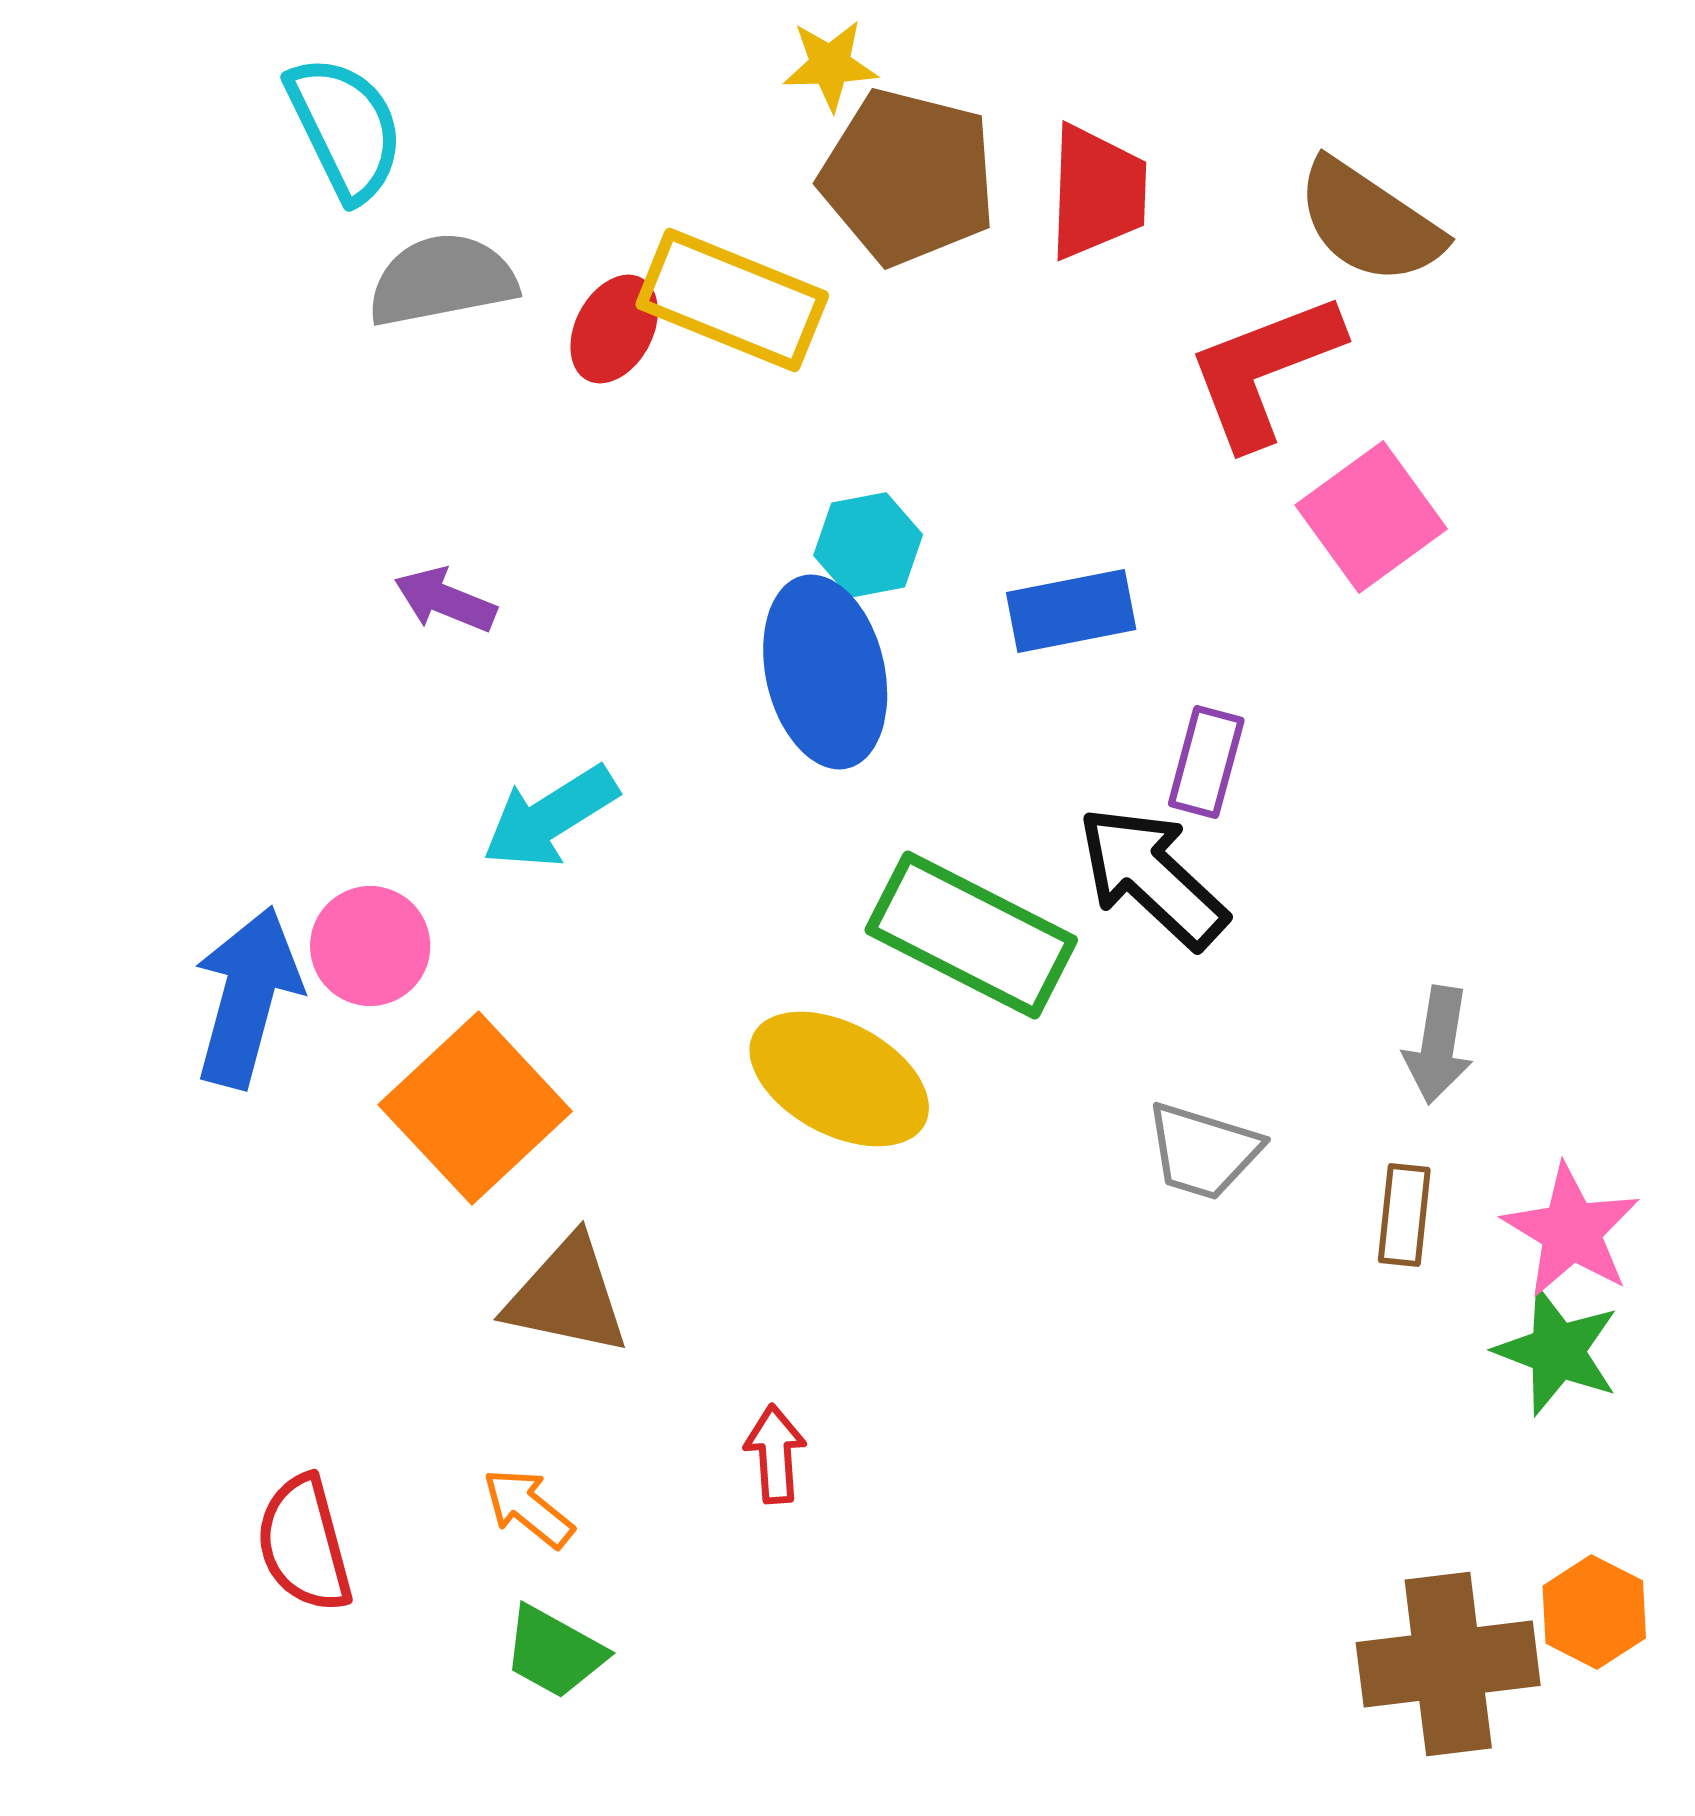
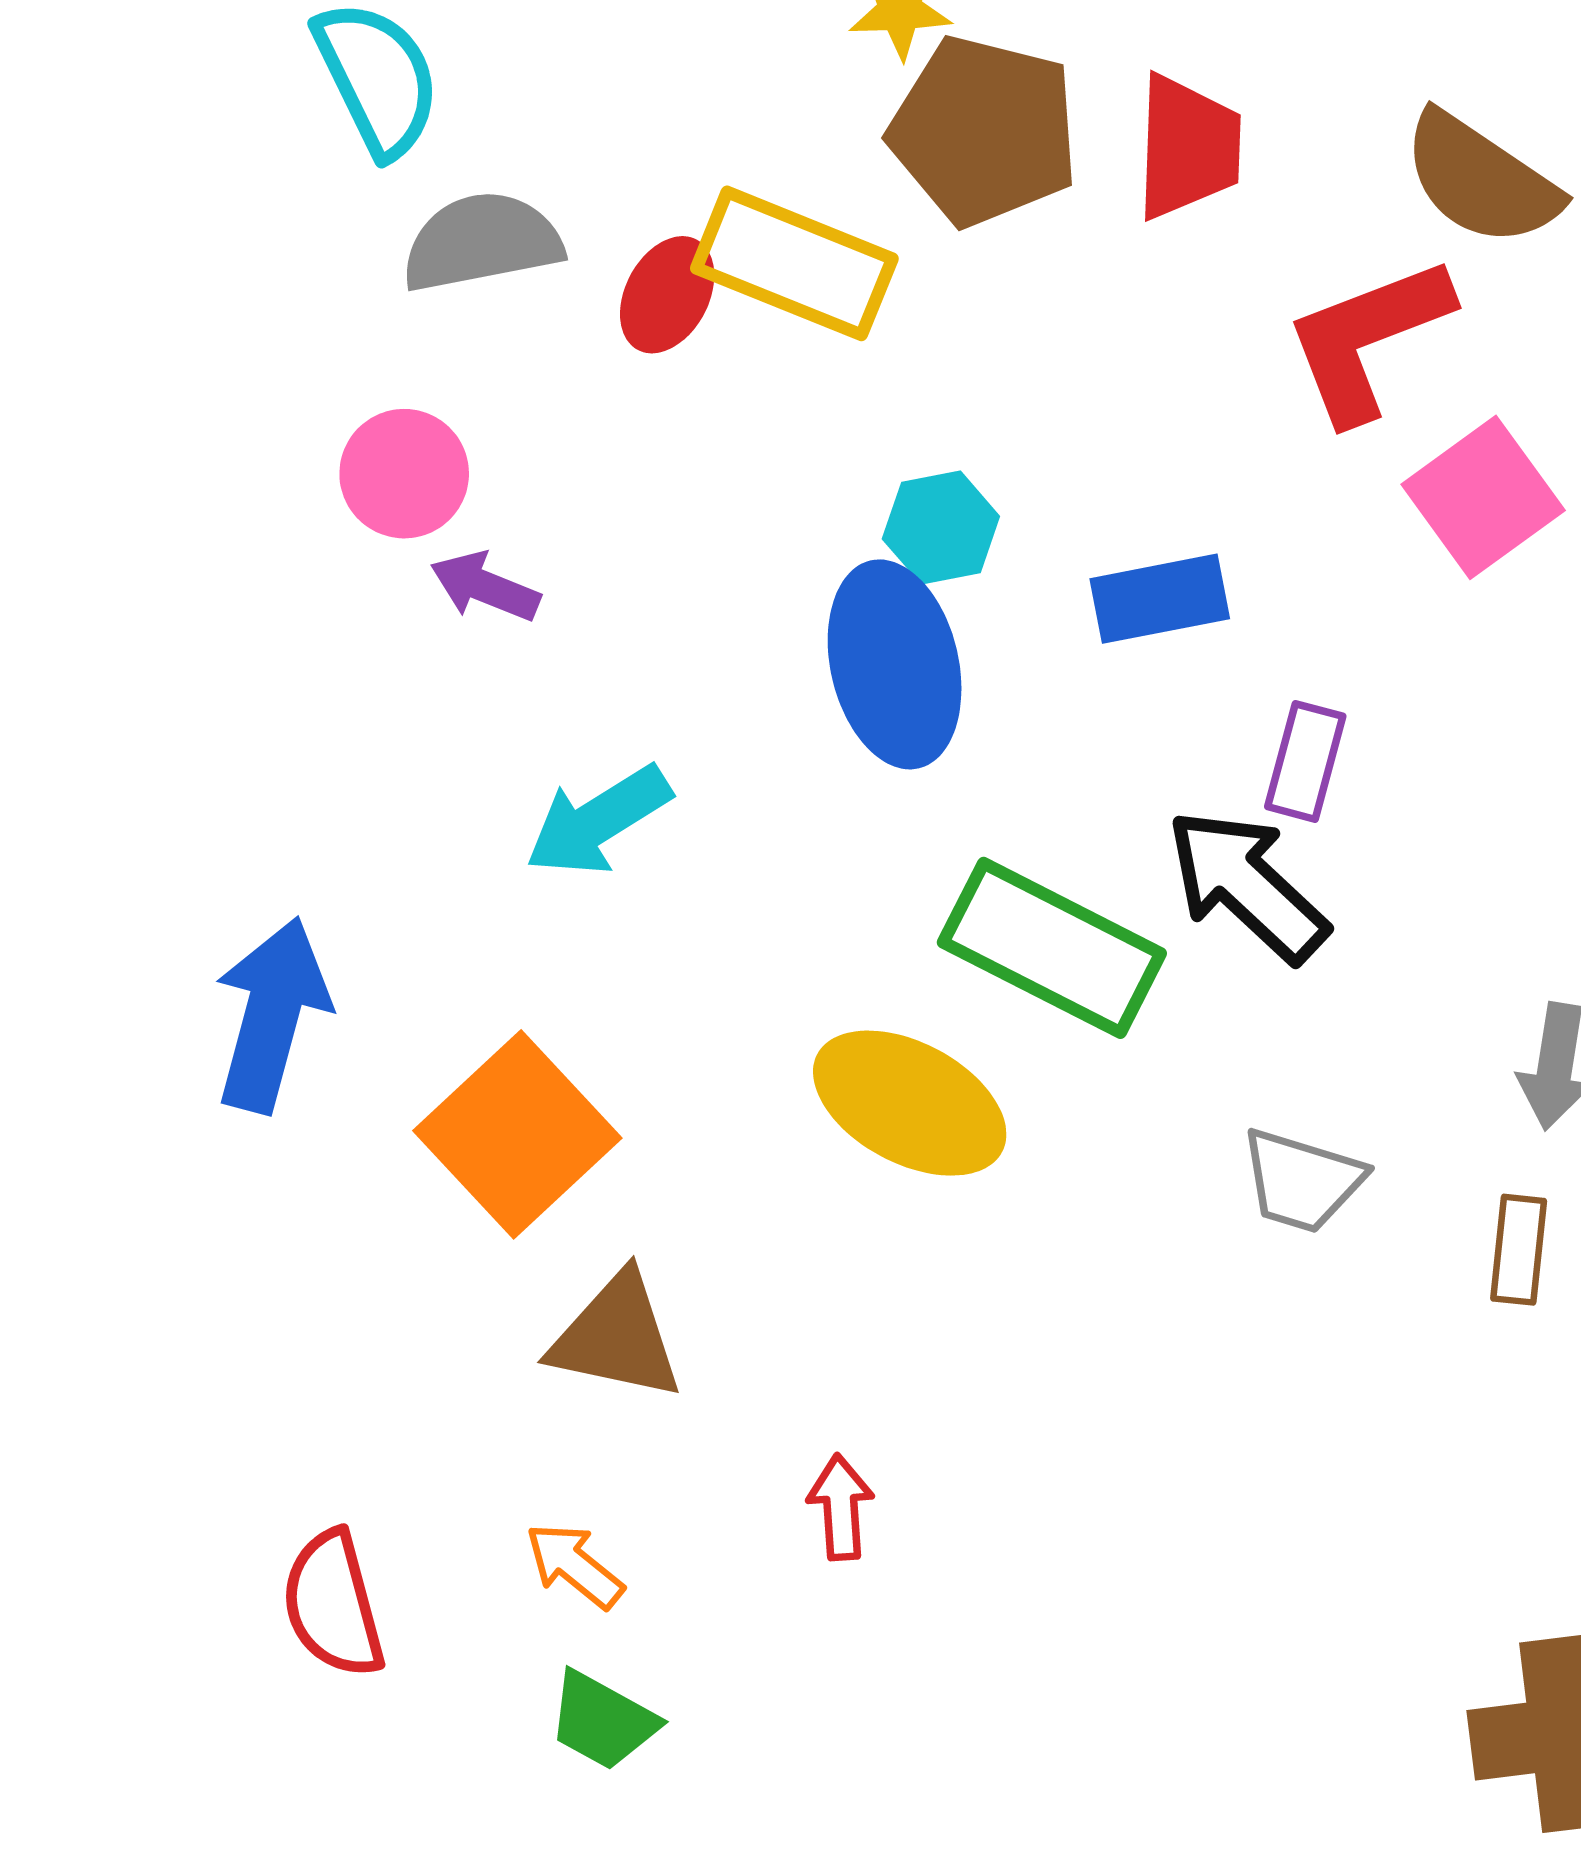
pink circle: (370, 946) -> (404, 474), moved

